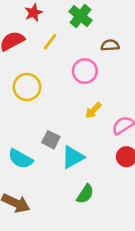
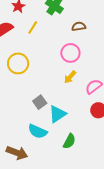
pink circle: (85, 71) -> (70, 53), moved
gray square: (51, 140) -> (40, 102), turned 32
cyan semicircle: (20, 159) -> (38, 131), moved

